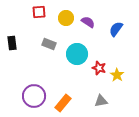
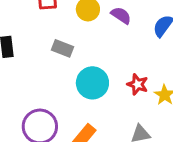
cyan circle: (77, 54) -> (92, 83), moved

